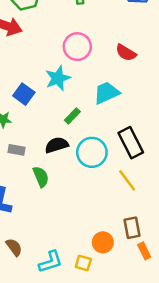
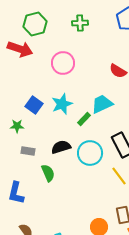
pink circle: (77, 47) -> (63, 63), moved
cyan star: (58, 78) -> (62, 104), moved
green rectangle: (72, 116) -> (84, 119), moved

